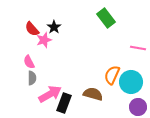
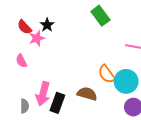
orange semicircle: (112, 75) -> (107, 74), turned -60
gray semicircle: (32, 78) -> (24, 106), moved
pink arrow: (50, 94) -> (43, 94), turned 135

